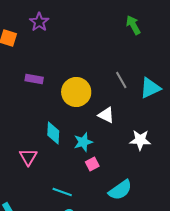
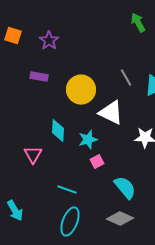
purple star: (39, 22) -> (49, 41), moved
white triangle: (106, 115) -> (111, 113), size x1.5
cyan semicircle: (120, 190) -> (125, 188), turned -95

